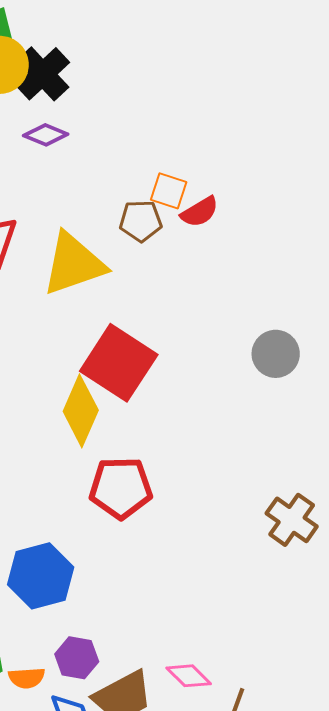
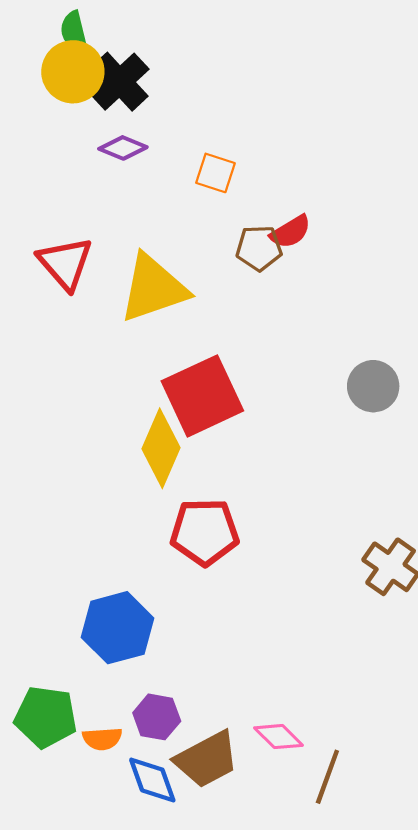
orange square: (169, 191) -> (215, 173), moved
brown pentagon: (141, 221) -> (259, 248), moved
red square: (119, 363) -> (202, 396), turned 32

